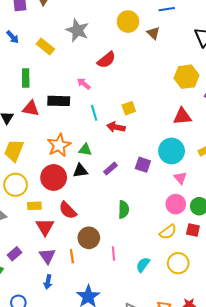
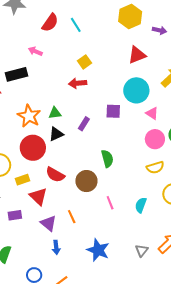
cyan line: (94, 113) -> (76, 25), moved
yellow semicircle: (168, 232) -> (155, 167), turned 36
brown circle: (89, 238) -> (86, 181), moved
purple rectangle: (15, 254) -> (15, 215), moved, turned 48

